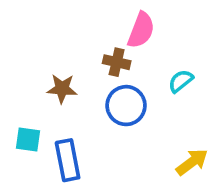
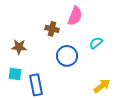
brown cross: (117, 62) -> (52, 29), moved
brown star: (62, 89) -> (19, 47), moved

